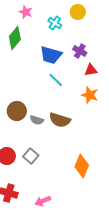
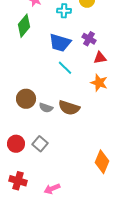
cyan cross: (55, 23) -> (64, 11), turned -32
orange diamond: (82, 166) -> (102, 162), moved

